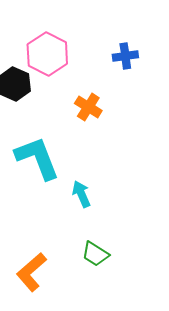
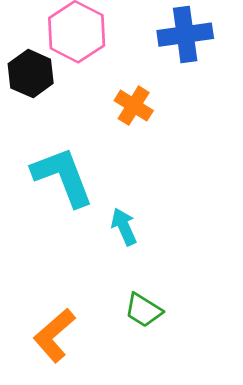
blue cross: (125, 56) -> (185, 35), size x1.5

